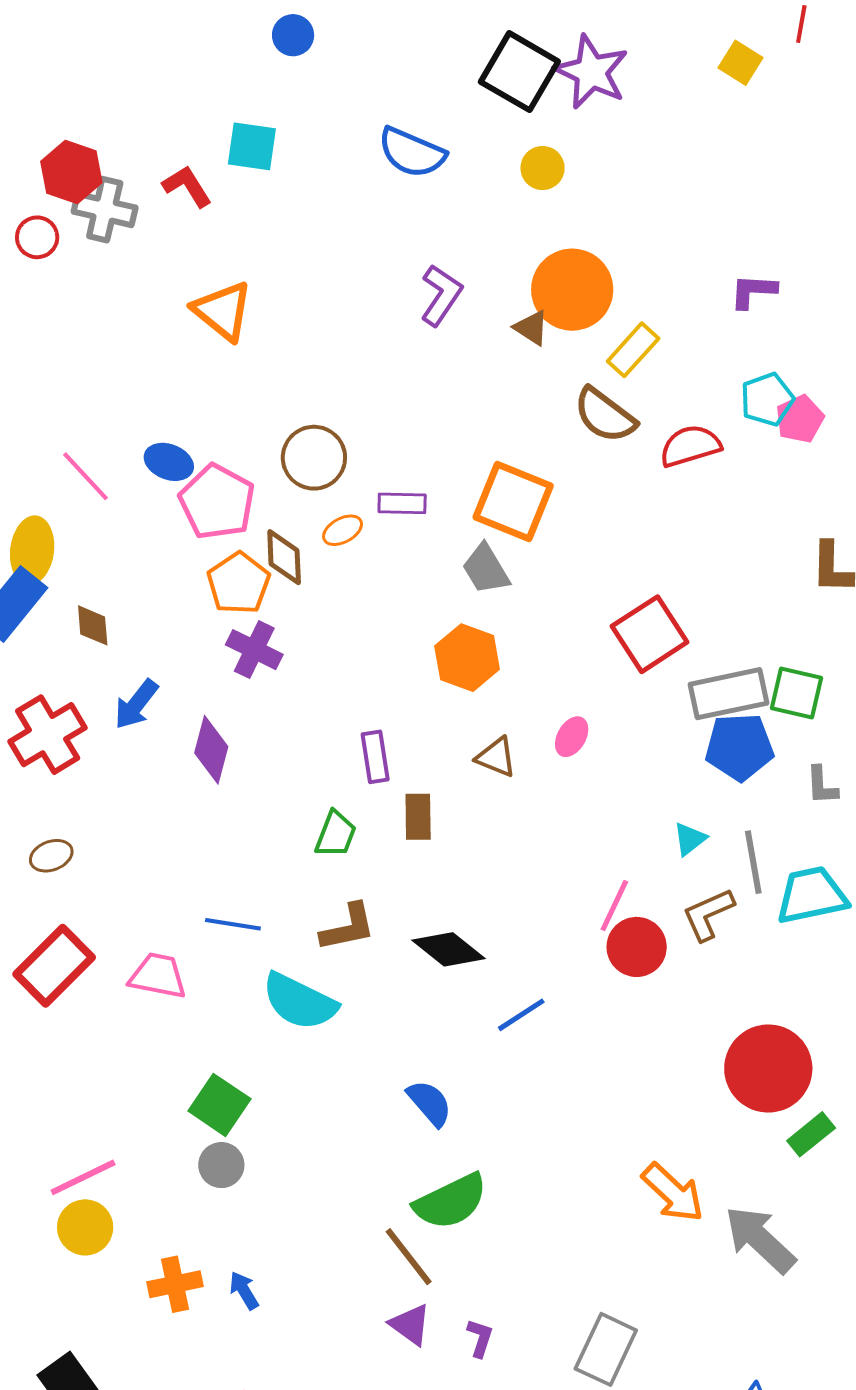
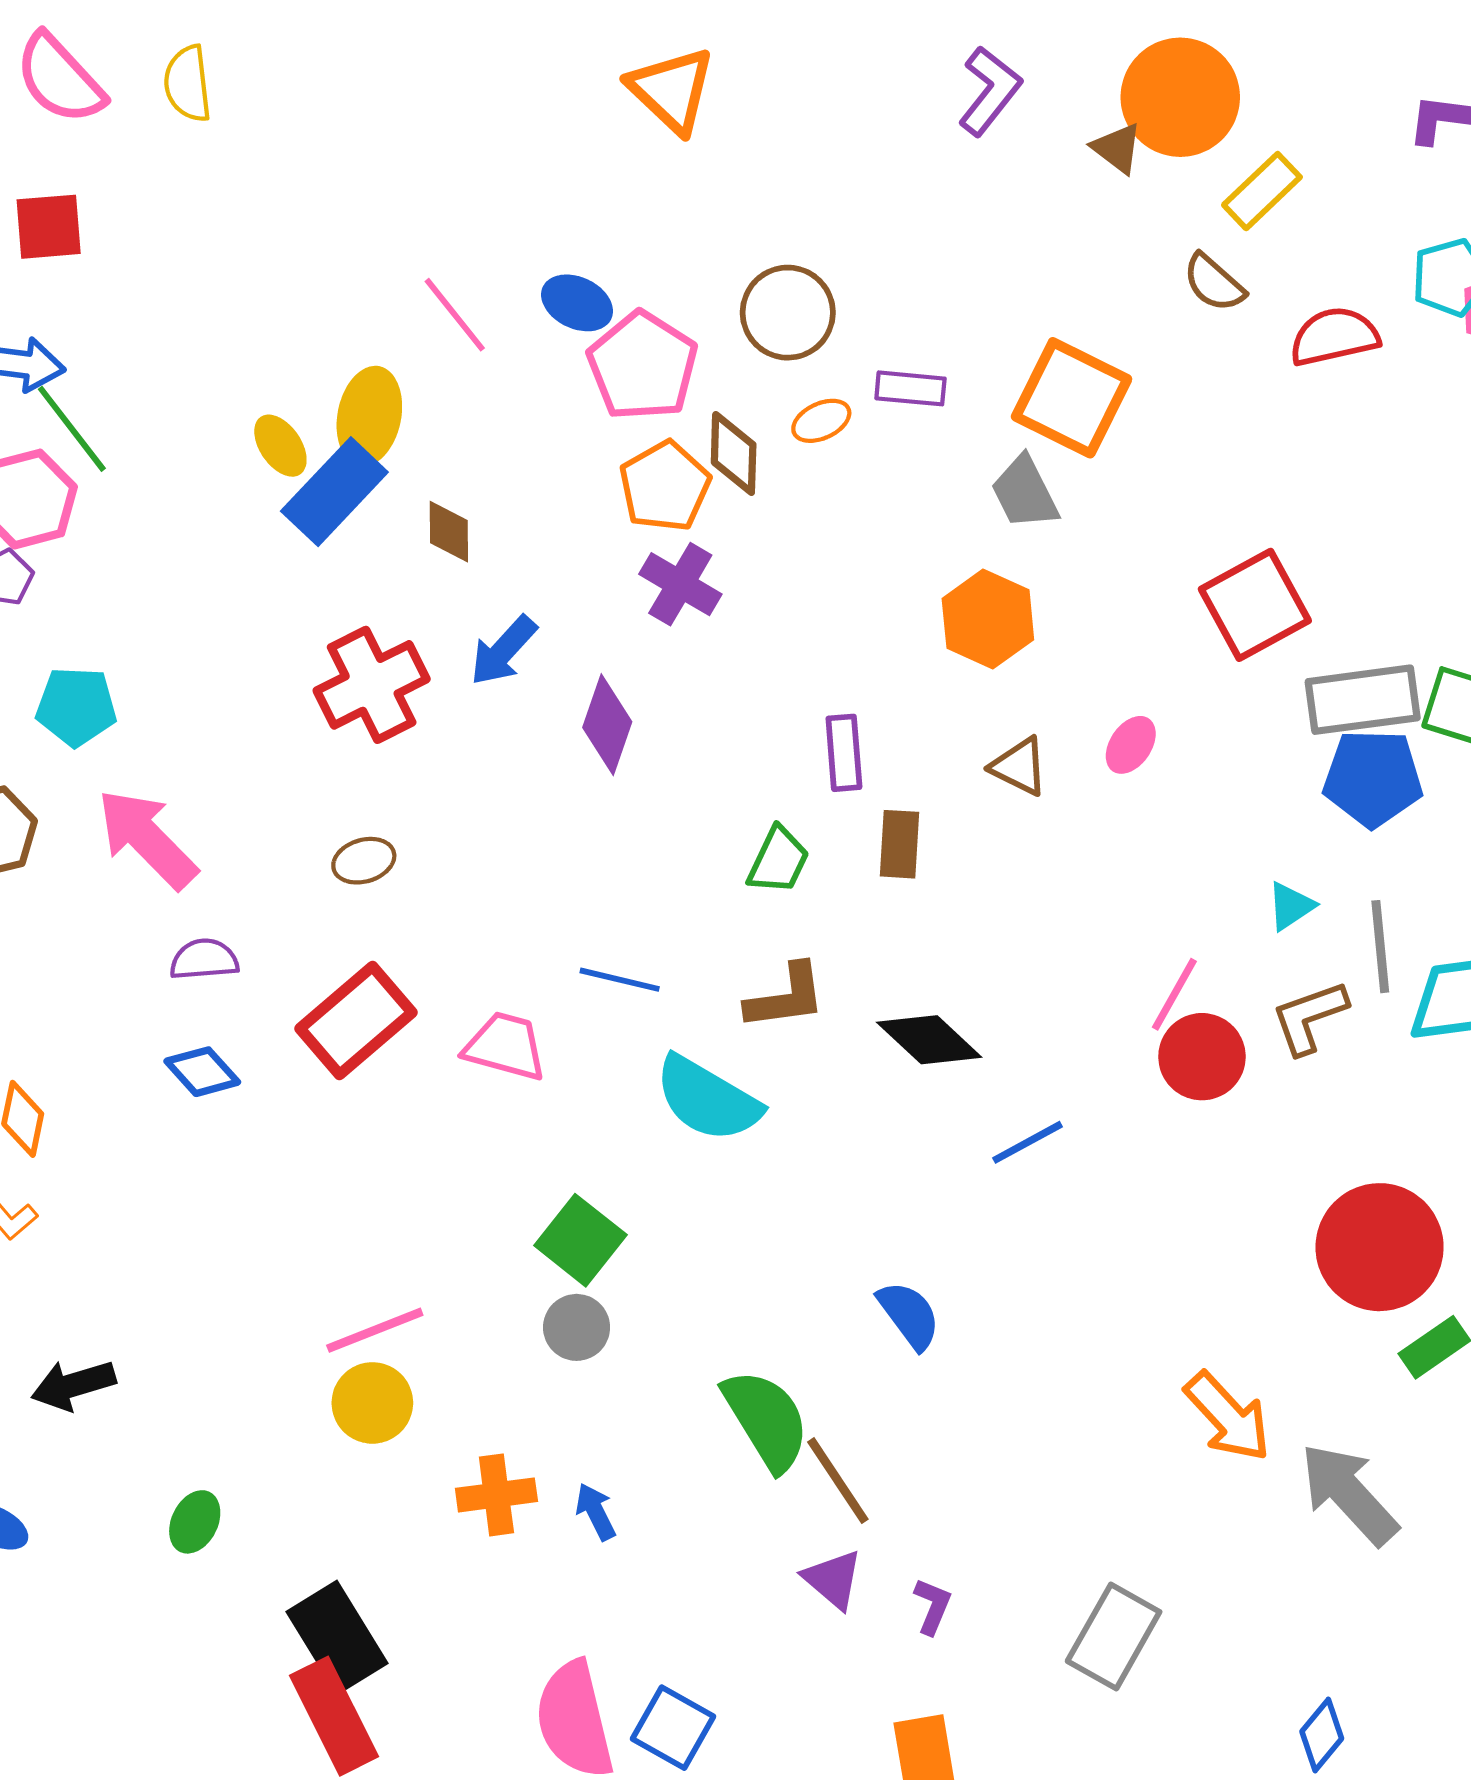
brown semicircle: (605, 415) -> (1214, 283), size x0.7
blue semicircle: (430, 1103) -> (909, 1315), moved
green semicircle: (451, 1201) -> (766, 1420), moved, turned -100

